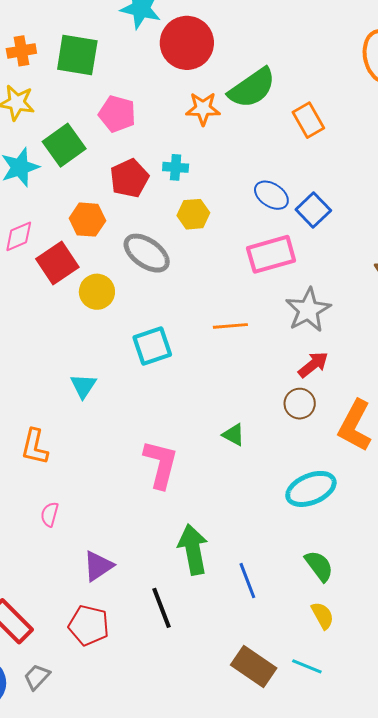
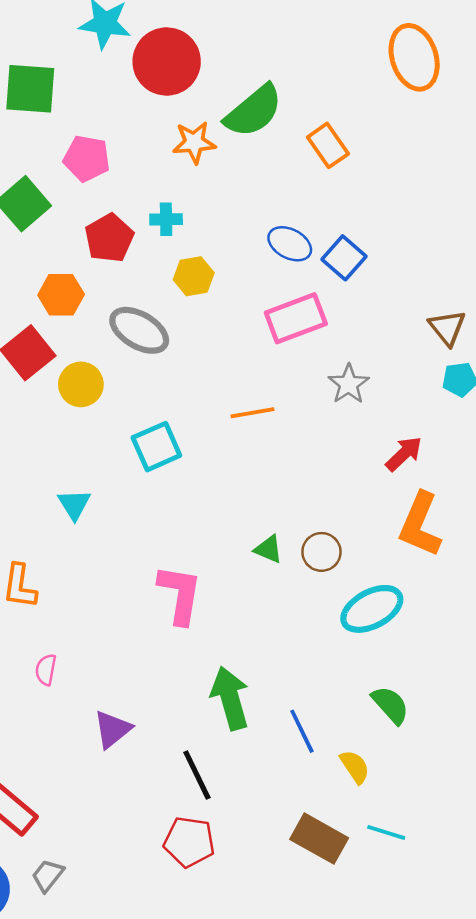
gray star: (308, 310) -> (349, 384), size x0.7
red arrow: (313, 365) -> (404, 454), moved
brown circle: (300, 404) -> (321, 552), moved
yellow semicircle: (323, 616) -> (355, 767), moved
red pentagon: (89, 625) -> (189, 842), moved

